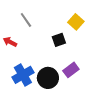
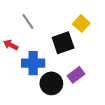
black square: (59, 40) -> (63, 43), size x1.5
blue cross: (23, 75) -> (33, 63), moved, turned 30

